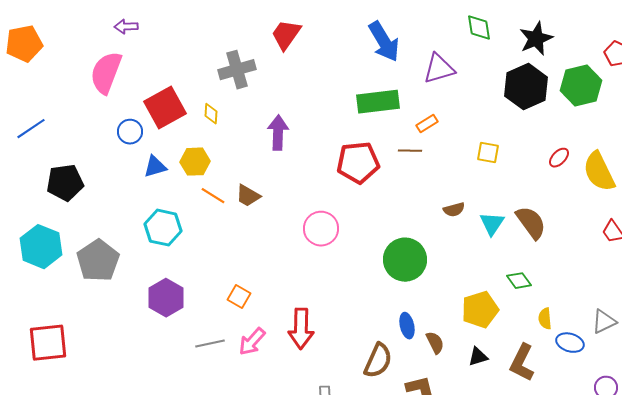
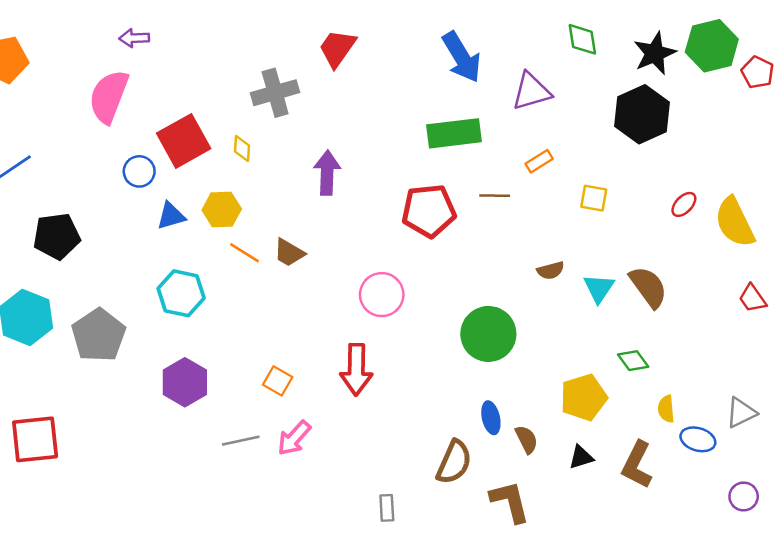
green hexagon: (581, 86) -> (712, 46), moved
orange rectangle: (427, 124) -> (539, 161), moved
red arrow: (301, 329) -> (356, 370), moved

